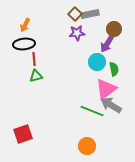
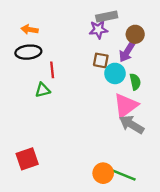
brown square: (75, 14) -> (101, 60), moved, turned -32
orange arrow: (25, 25) -> (30, 30), turned 72
purple star: (77, 33) -> (98, 30), moved
red line: (34, 59) -> (52, 70), moved
green line: (92, 111) -> (122, 174), moved

